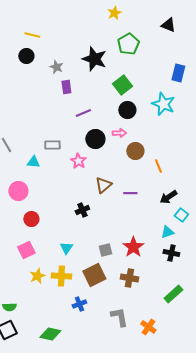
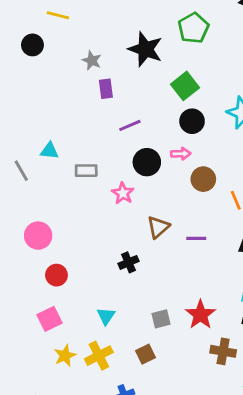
black circle: (26, 56) -> (32, 45), moved
cyan triangle: (33, 162) -> (49, 151), moved
brown square: (94, 275) -> (145, 354), size x0.6
yellow cross: (61, 276) -> (99, 356), turned -30
brown cross: (129, 278) -> (223, 351), moved

